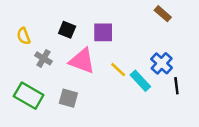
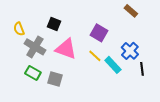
purple square: (103, 32) -> (99, 33), moved, turned 30
gray cross: (43, 58) -> (35, 47), size x1.5
green rectangle: (29, 96) -> (33, 73), moved, size x0.7

